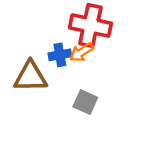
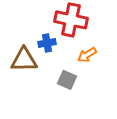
orange arrow: (82, 52) -> (87, 55), moved

